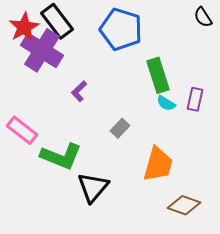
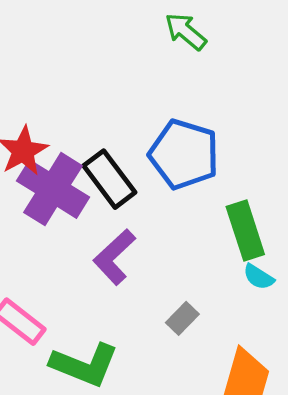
black rectangle: (57, 21) -> (109, 179), moved
purple L-shape: (79, 91) -> (114, 257), size x1.6

